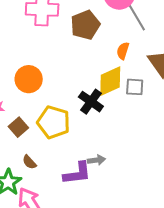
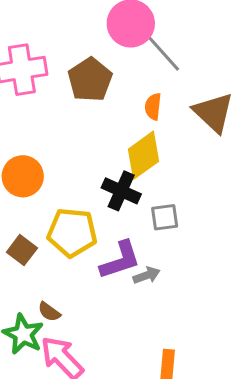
gray square: (135, 87) -> (165, 217), moved
brown semicircle: (29, 162) -> (49, 312), moved
purple L-shape: (77, 173) -> (120, 260), moved

